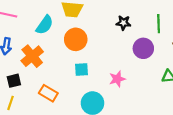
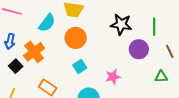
black star: (123, 23) -> (121, 24), size x1.5
cyan square: (82, 69) -> (80, 66), turned -32
black square: (14, 81) -> (16, 66), moved, turned -32

